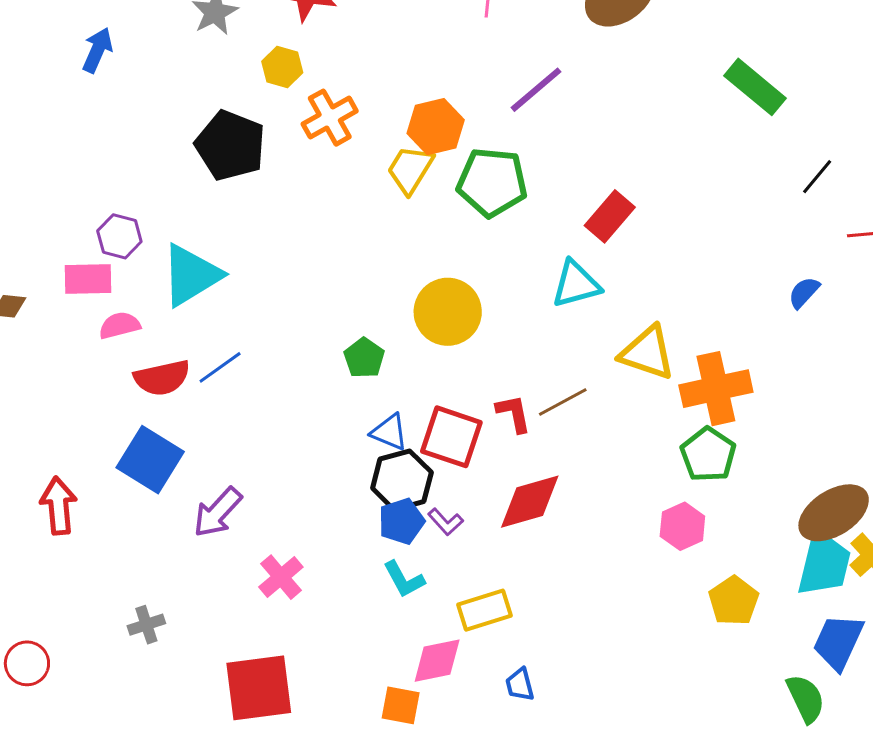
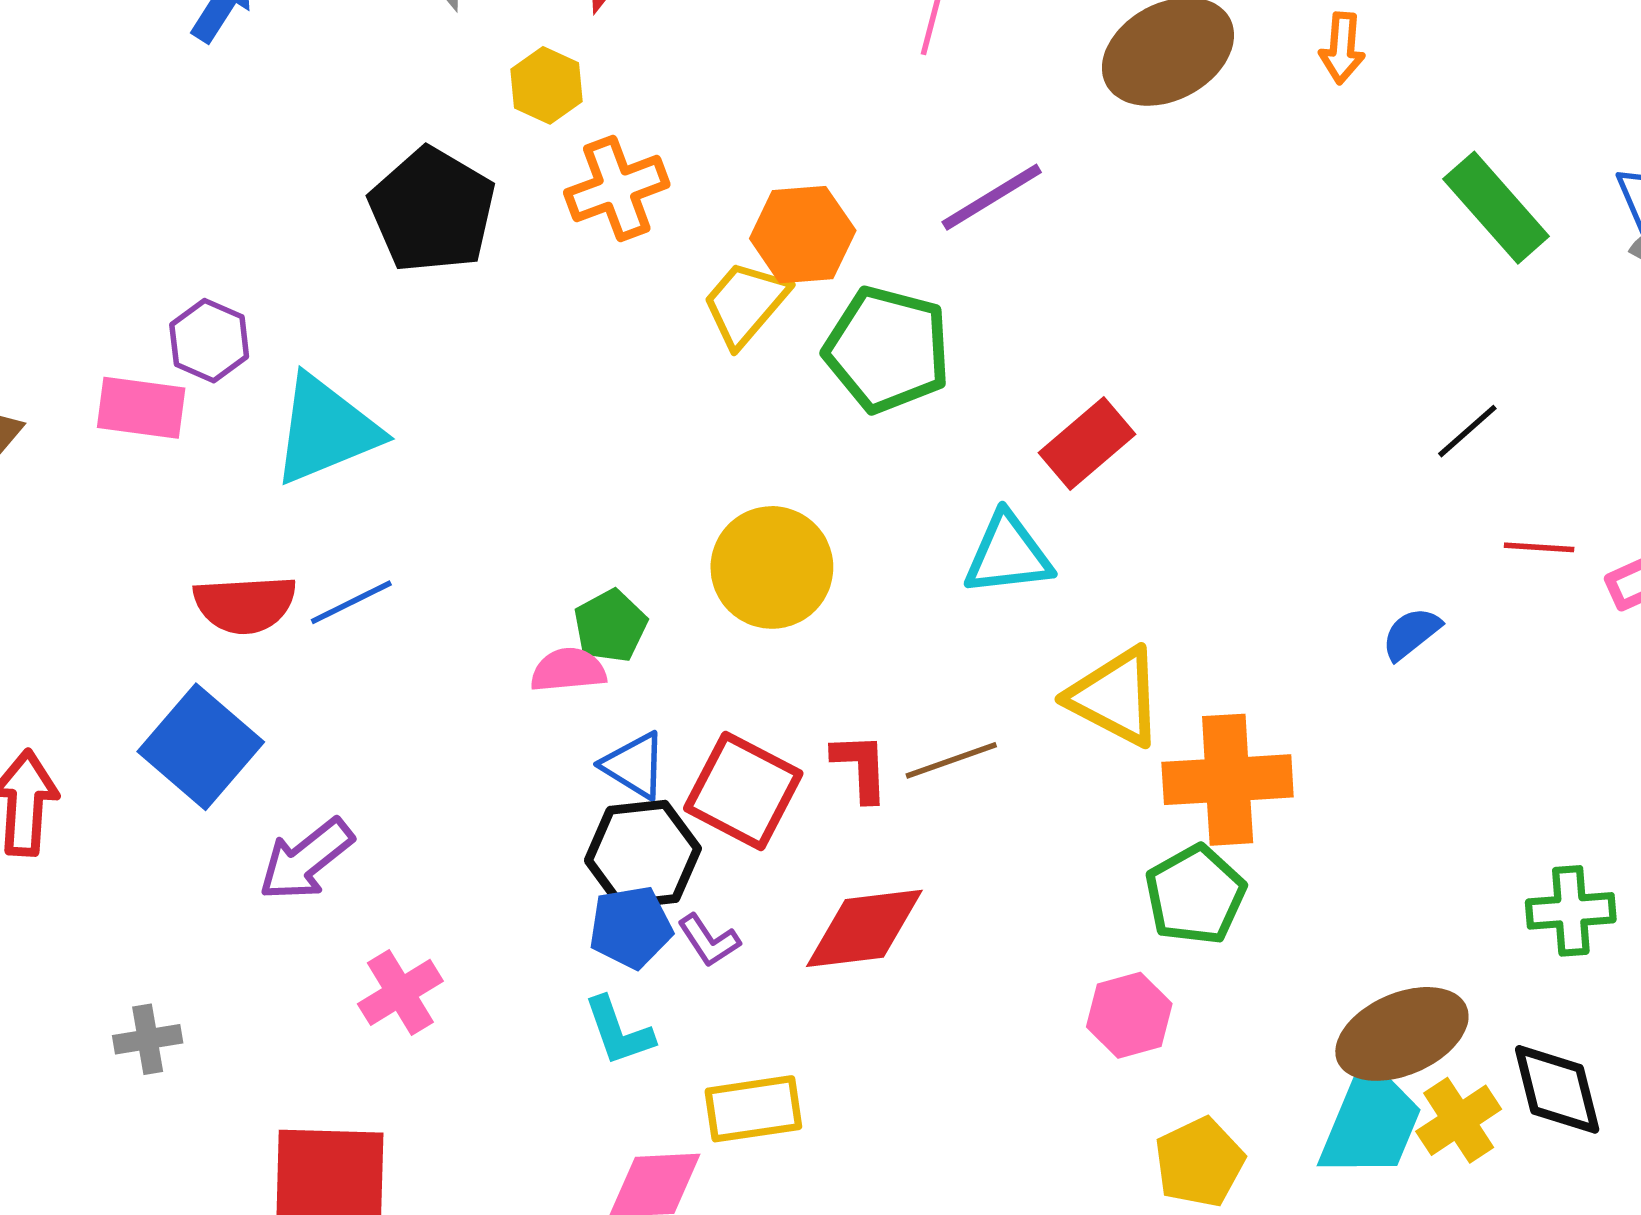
green rectangle: (755, 87) -> (1496, 208), moved
pink semicircle: (120, 325) -> (568, 670), moved

